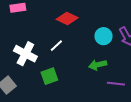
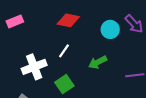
white cross: (25, 54) -> (34, 67), turned -35
green arrow: (98, 65) -> (98, 62), moved

